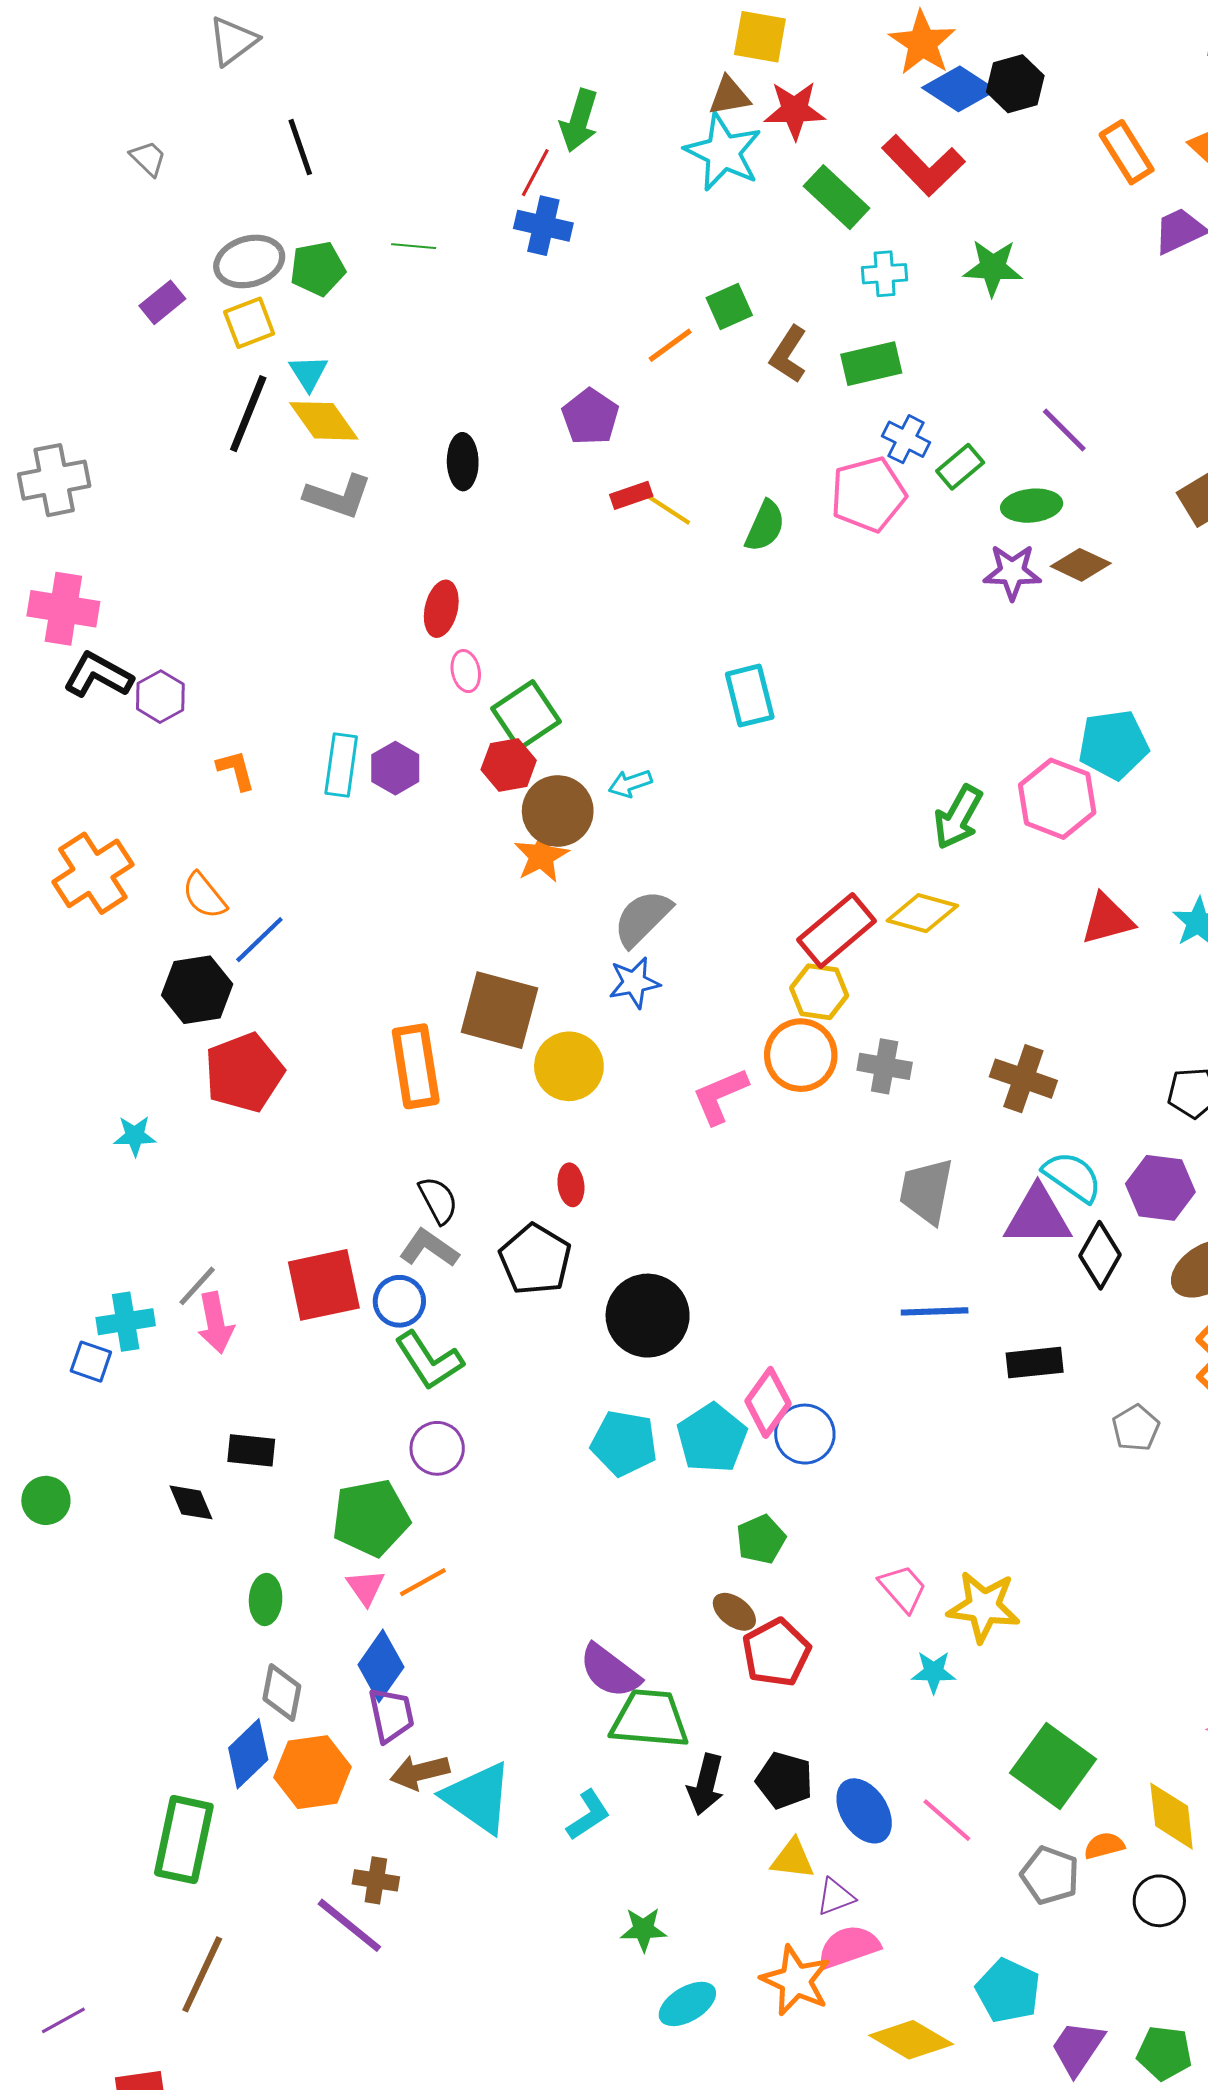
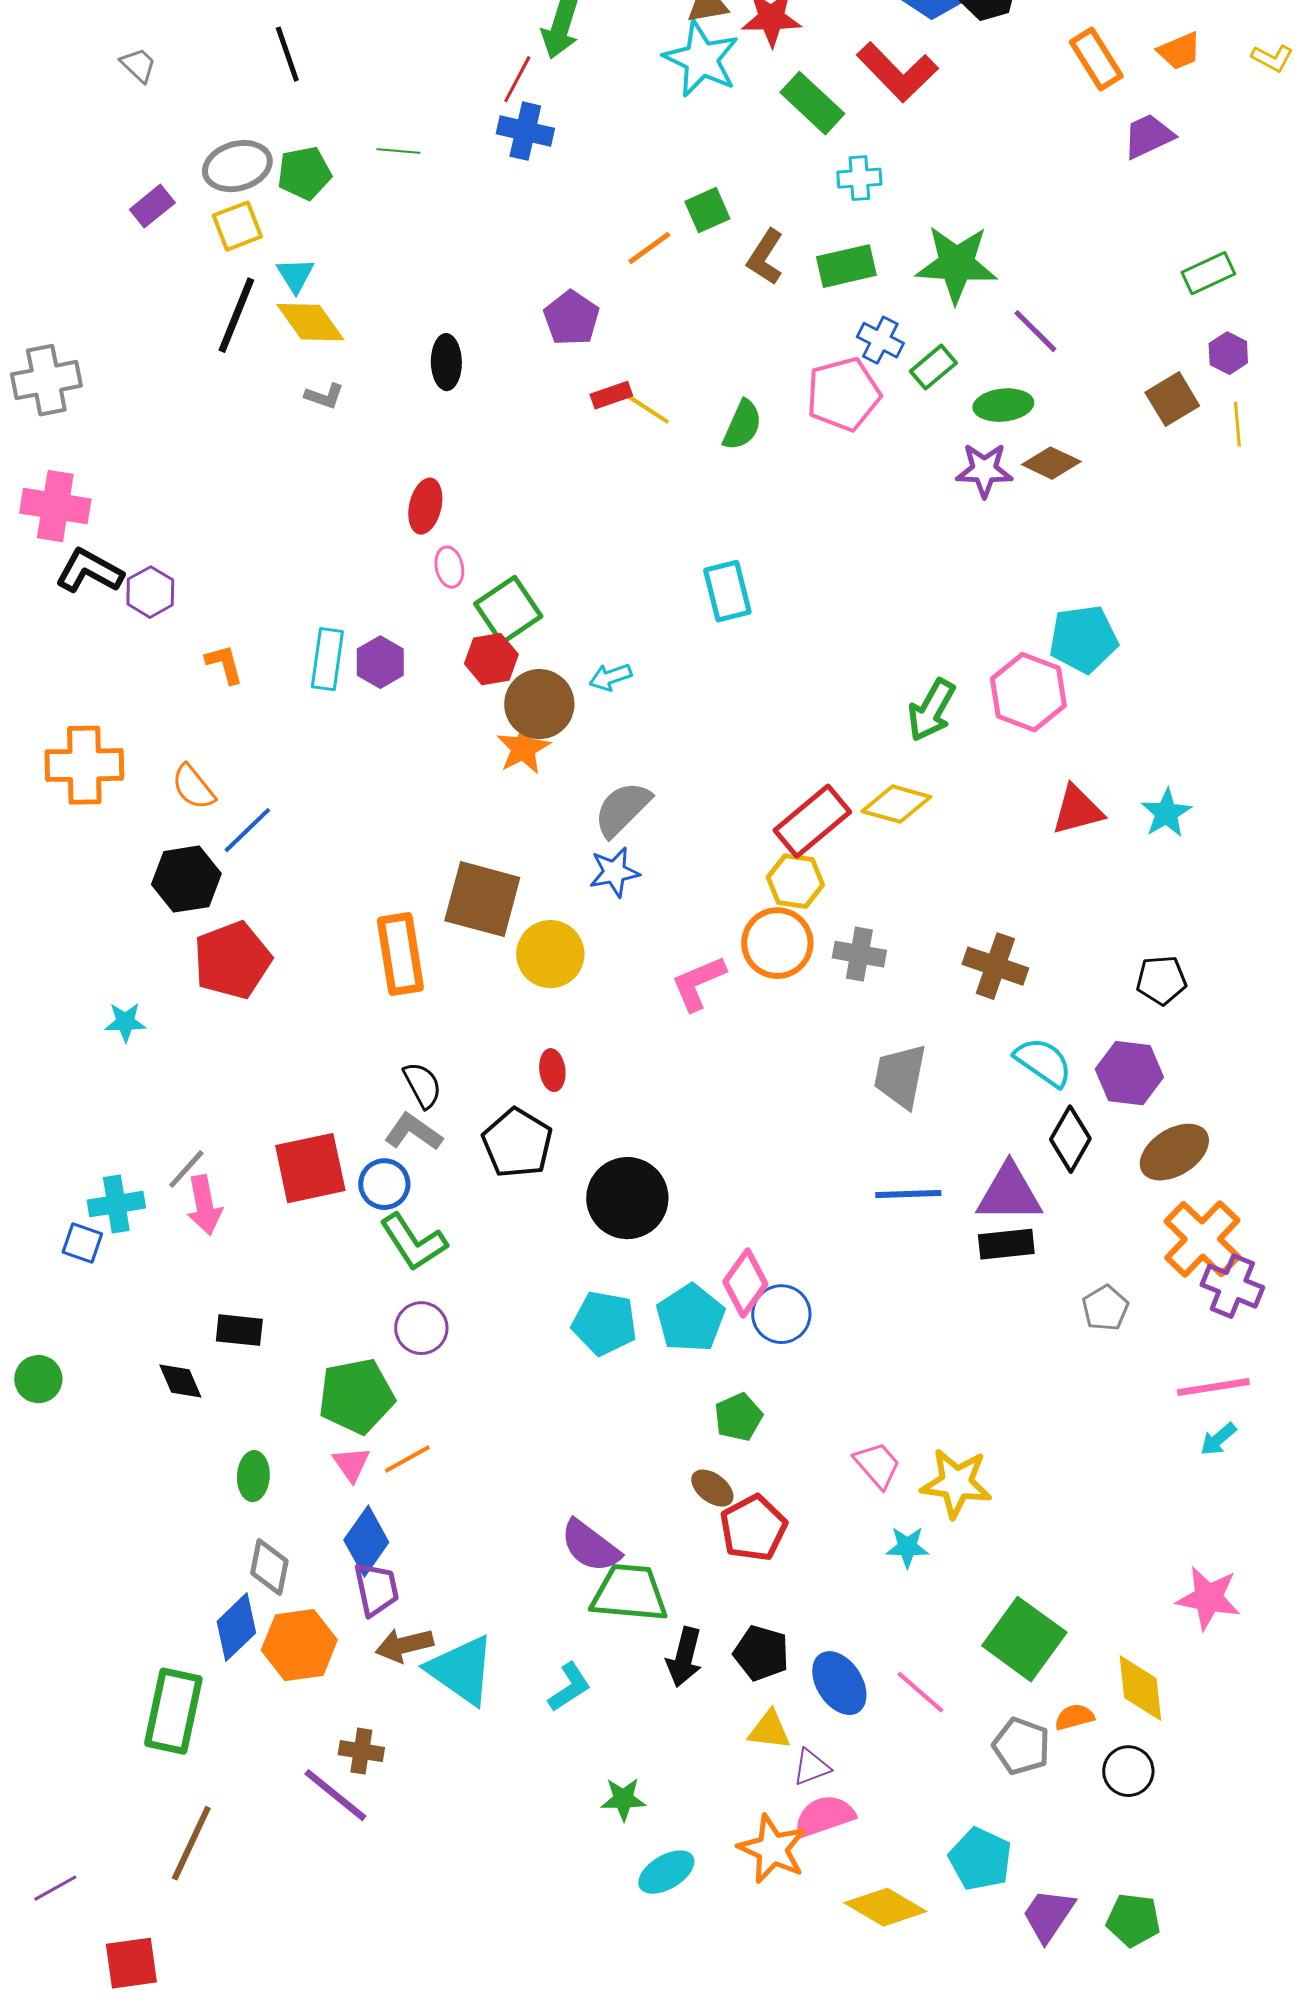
green star: (993, 268) -> (956, 264), moved, size x1.4
gray L-shape: (338, 496) -> (324, 396), size x0.6
orange cross: (93, 873) -> (84, 765), turned 32
purple triangle: (1038, 1216) -> (1009, 1193), moved

